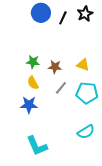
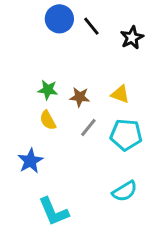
black star: (85, 14) -> (132, 38), moved
black line: (63, 18) -> (91, 26), turned -64
blue star: (29, 105) -> (30, 161), moved, turned -30

